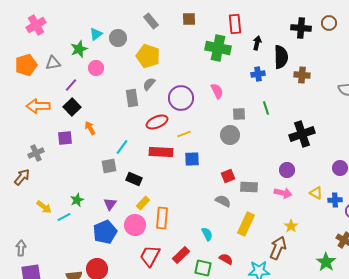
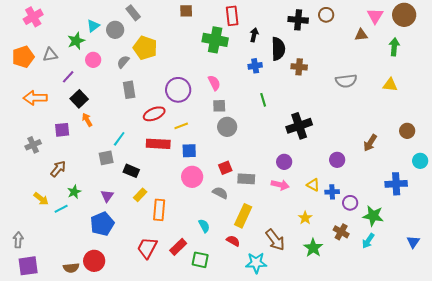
gray rectangle: (151, 21) -> (133, 13), moved
gray semicircle: (149, 84) -> (123, 62), moved
black square: (72, 107) -> (79, 99), moved
gray square: (239, 114) -> (219, 106), moved
brown arrow: (22, 177) -> (58, 169), moved
pink circle: (135, 225) -> (192, 177), moved
yellow star: (291, 226) -> (305, 218), moved
brown arrow: (278, 248) -> (275, 240), turned 120
red semicircle: (226, 259) -> (233, 241), moved
green star: (326, 262) -> (313, 248), moved

